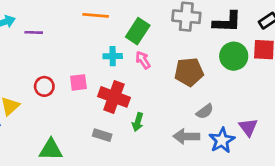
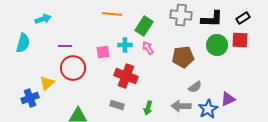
purple line: (34, 32) -> (65, 46), moved
pink square: (78, 82) -> (103, 52), moved
red circle: (44, 86) -> (73, 68), size x1.6
green arrow: (138, 122) -> (148, 108), moved
purple triangle: (248, 127) -> (228, 99), turned 42

